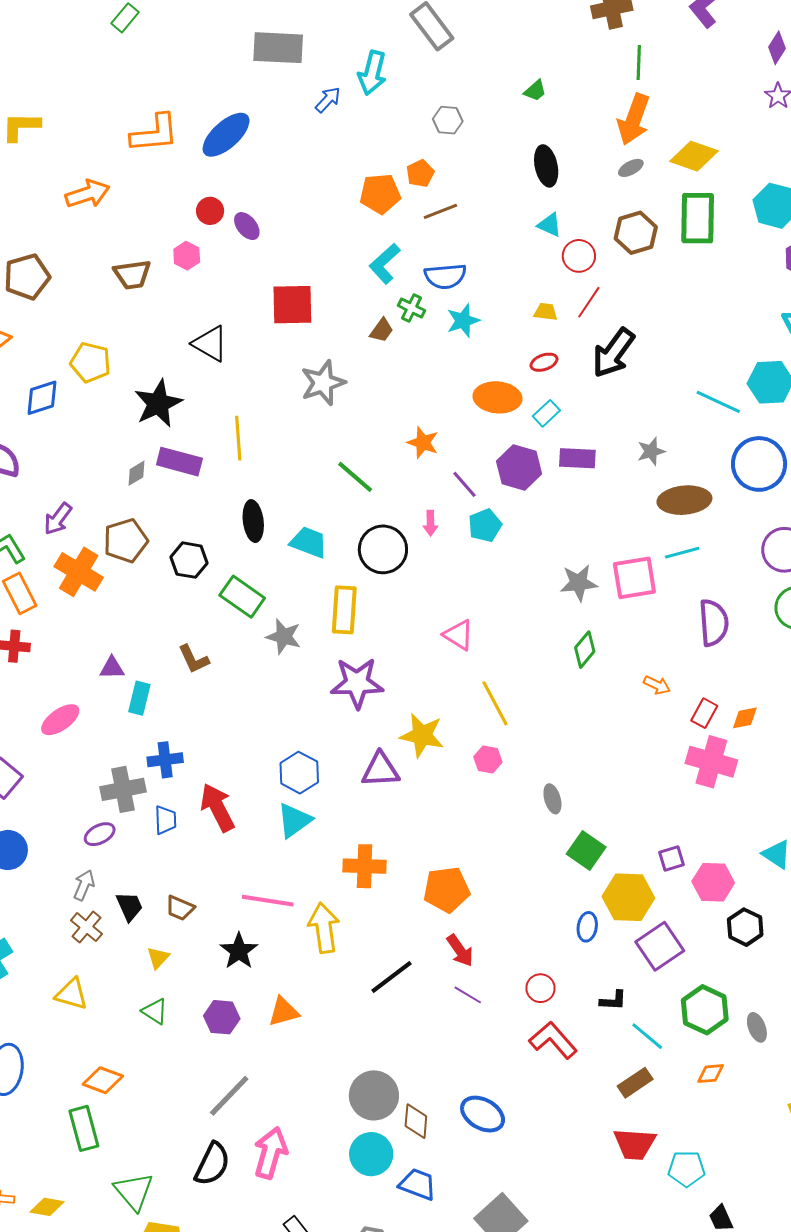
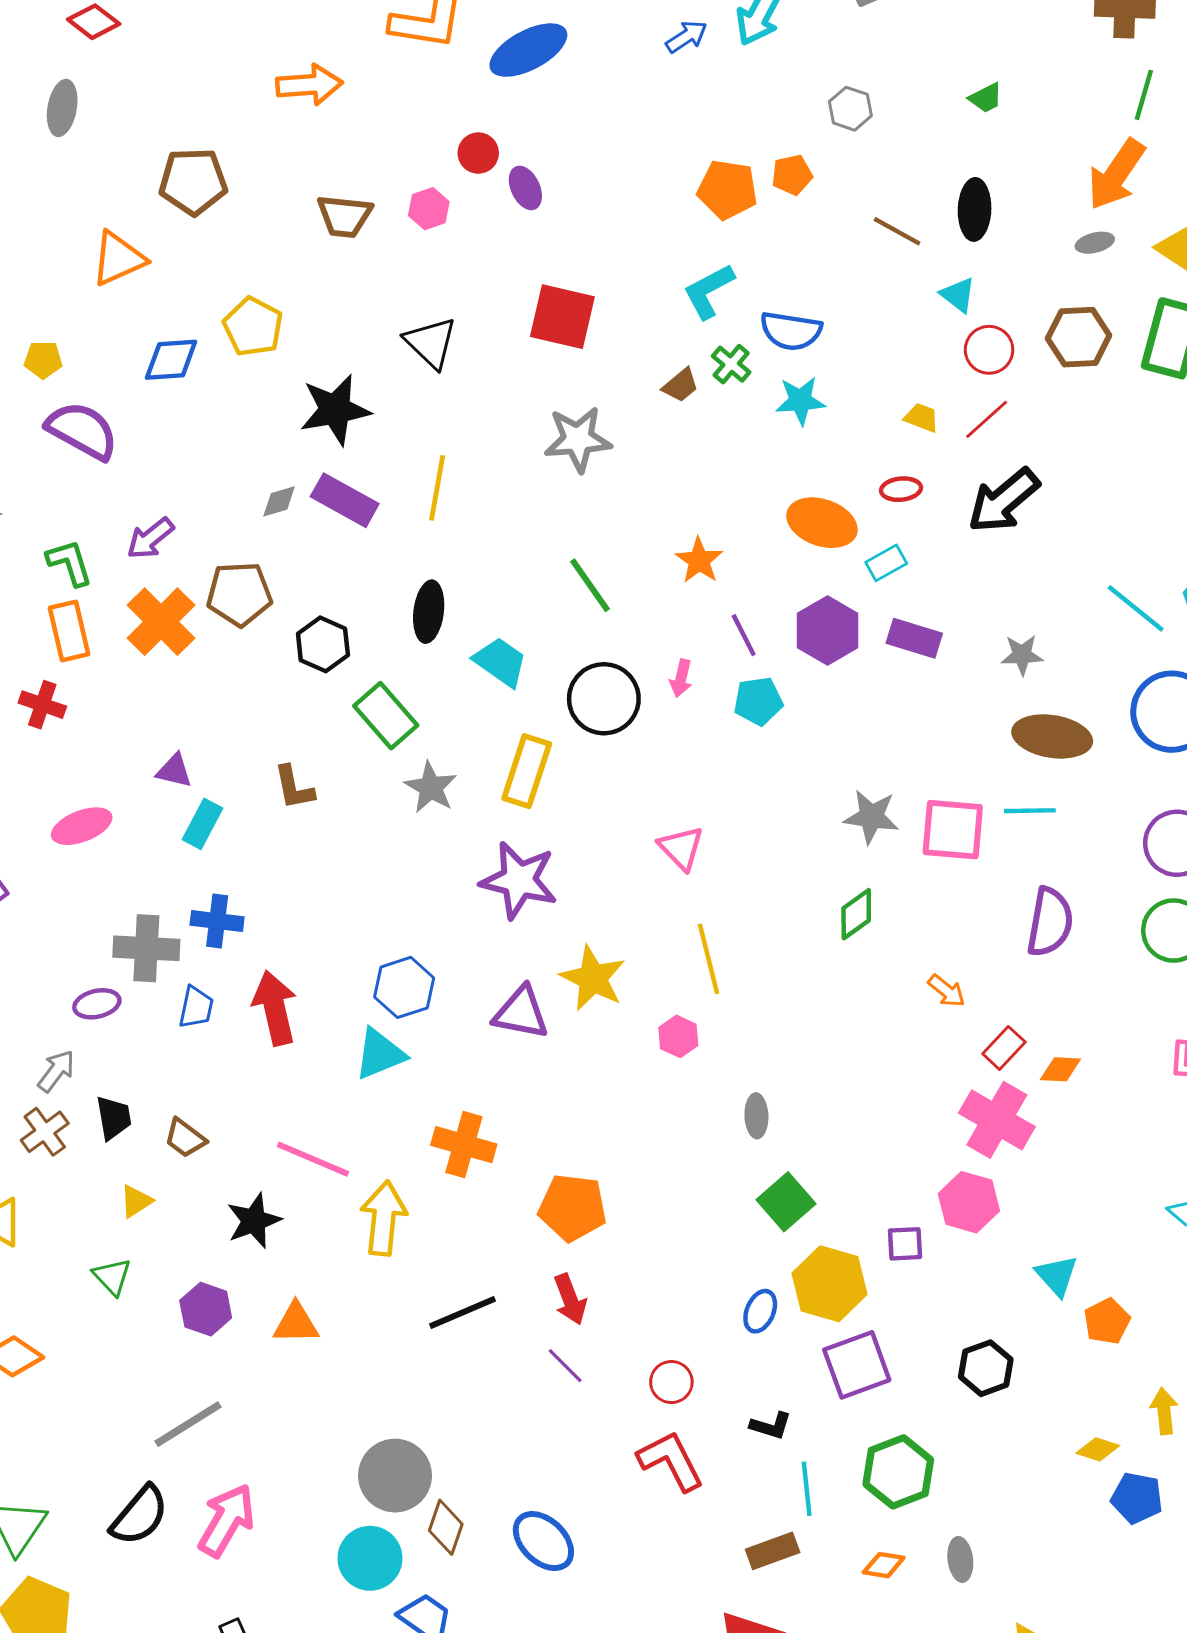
brown line: (440, 211) -> (897, 231), moved, turned 36
pink hexagon: (713, 882) -> (969, 1202), moved
gray ellipse: (757, 1027) -> (960, 1559), moved
cyan line: (647, 1036) -> (807, 1489), turned 30

